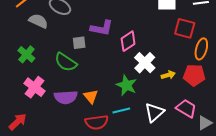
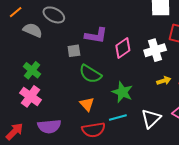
green cross: (26, 54) -> (32, 70), moved
green semicircle: (66, 62) -> (90, 74), moved
white cross: (145, 63) -> (155, 50), moved, turned 30
purple semicircle: (66, 97) -> (49, 126), moved

